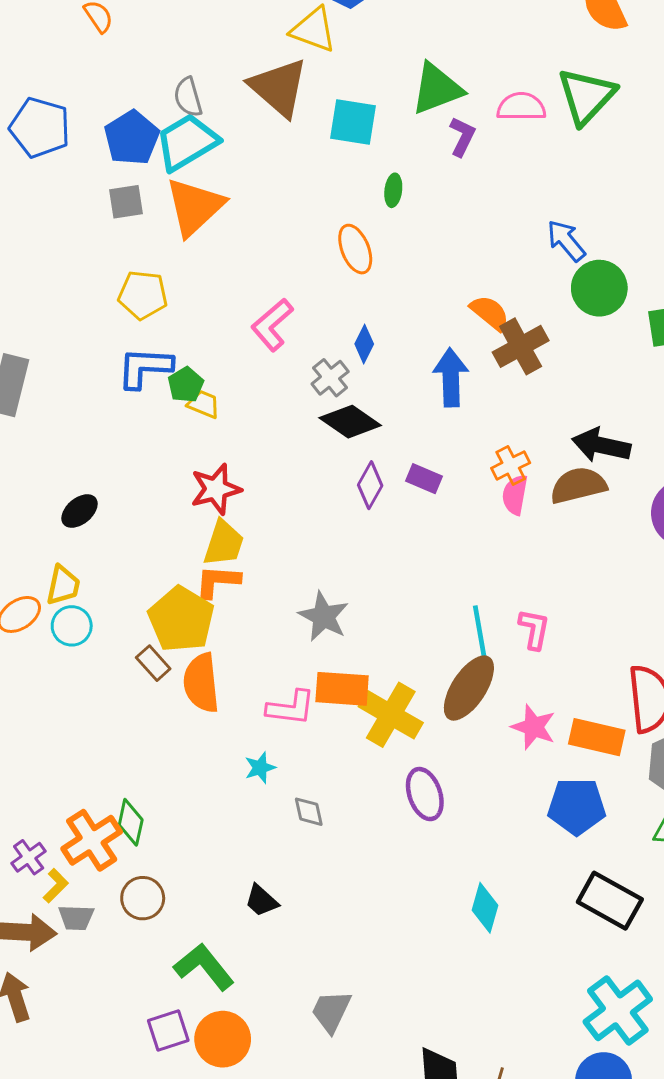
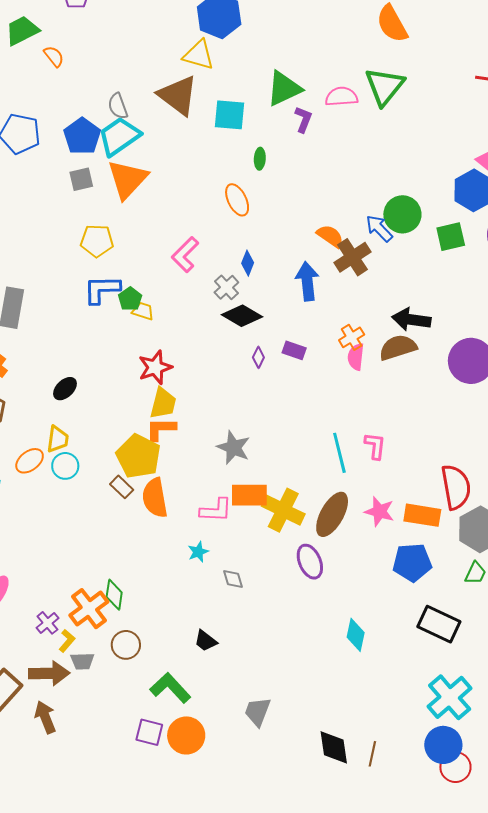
blue arrow: (566, 241) -> (379, 228), moved
purple diamond: (370, 485) -> (258, 357), size x0.7
brown ellipse: (469, 688) -> (332, 514), moved
purple square: (168, 1030) -> (149, 732), turned 36

